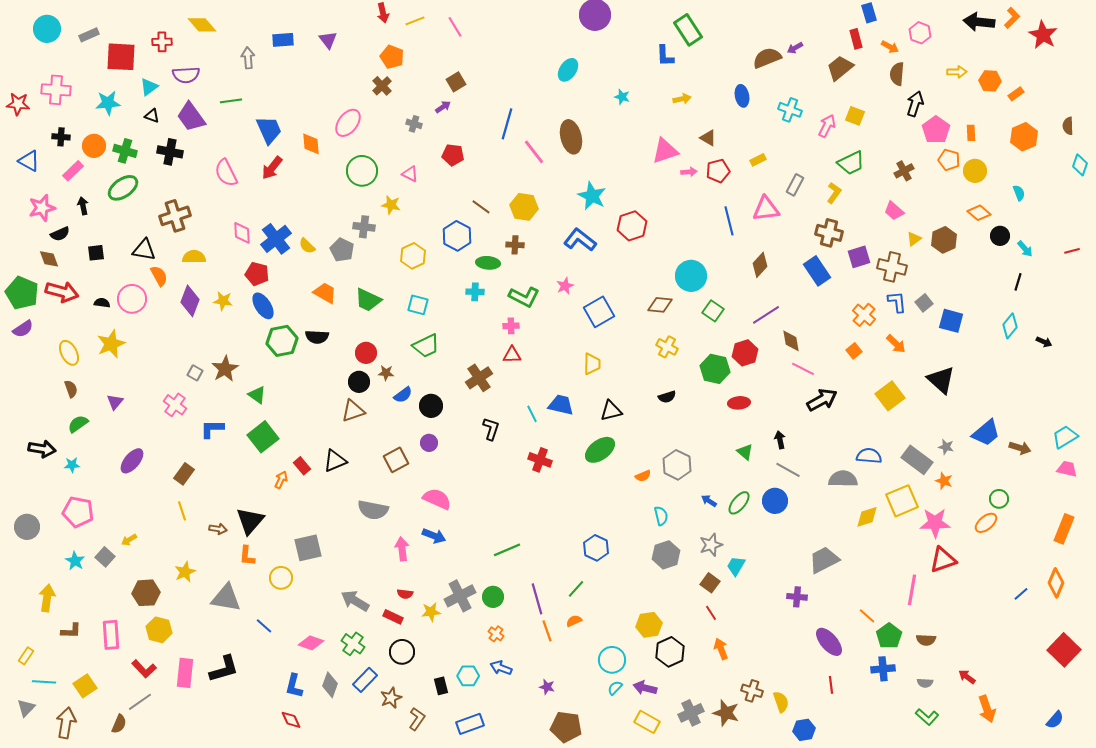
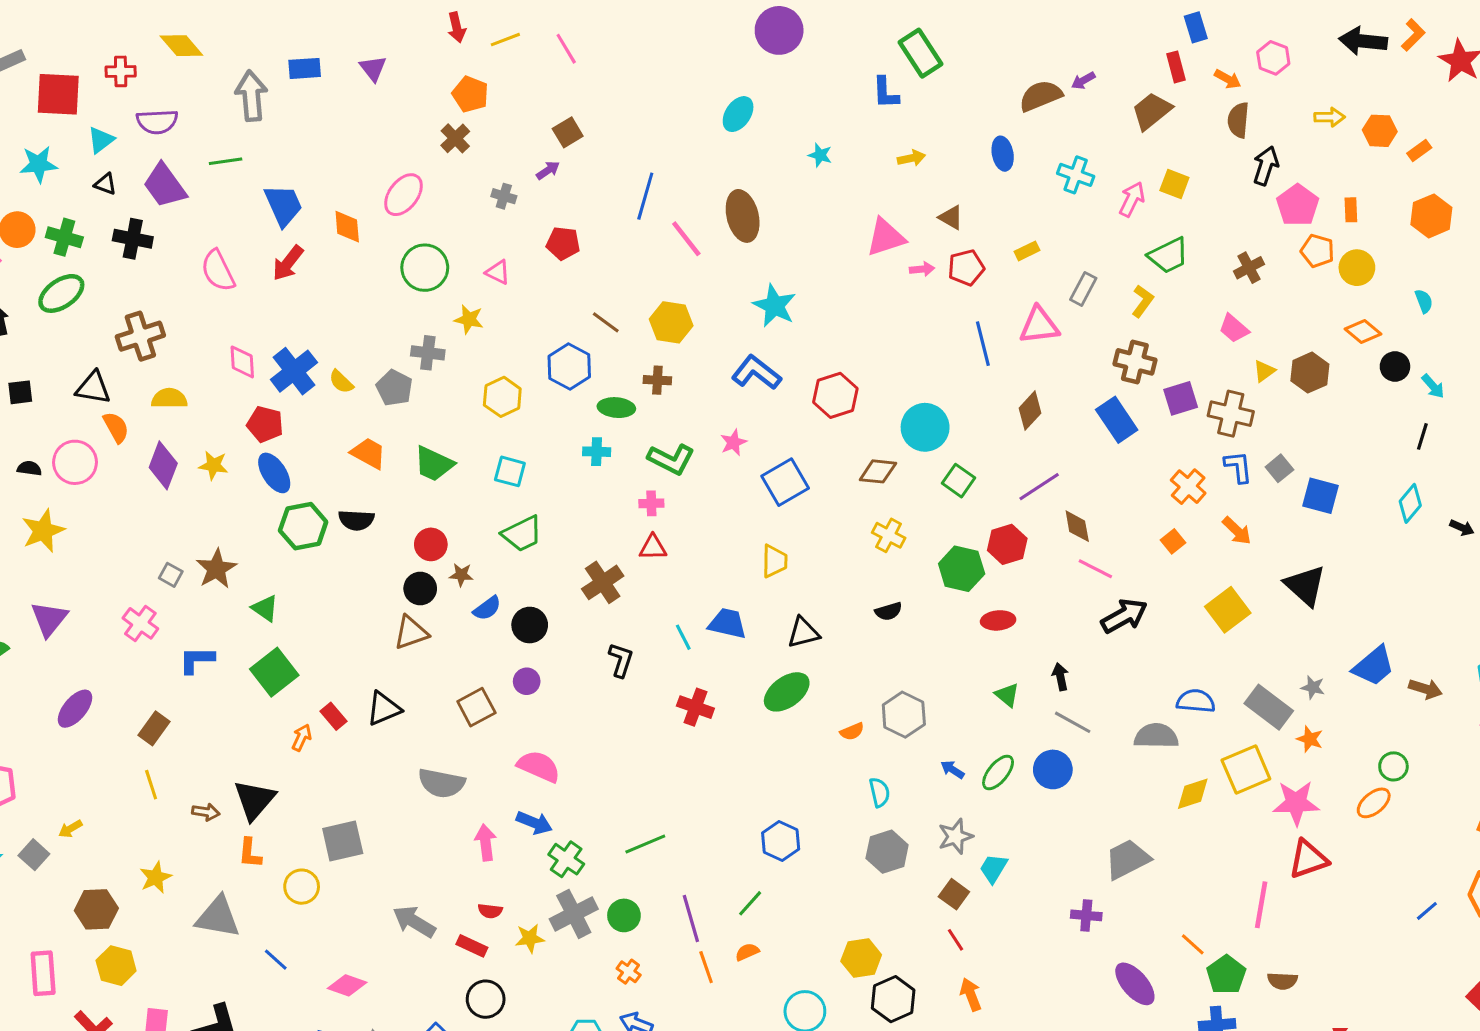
gray arrow: (248, 58) -> (251, 96), size x1.5
red hexagon: (632, 226) -> (835, 395), moved
purple triangle: (115, 402) -> (49, 619), size x1.5
green cross: (353, 644) -> (566, 859), moved

